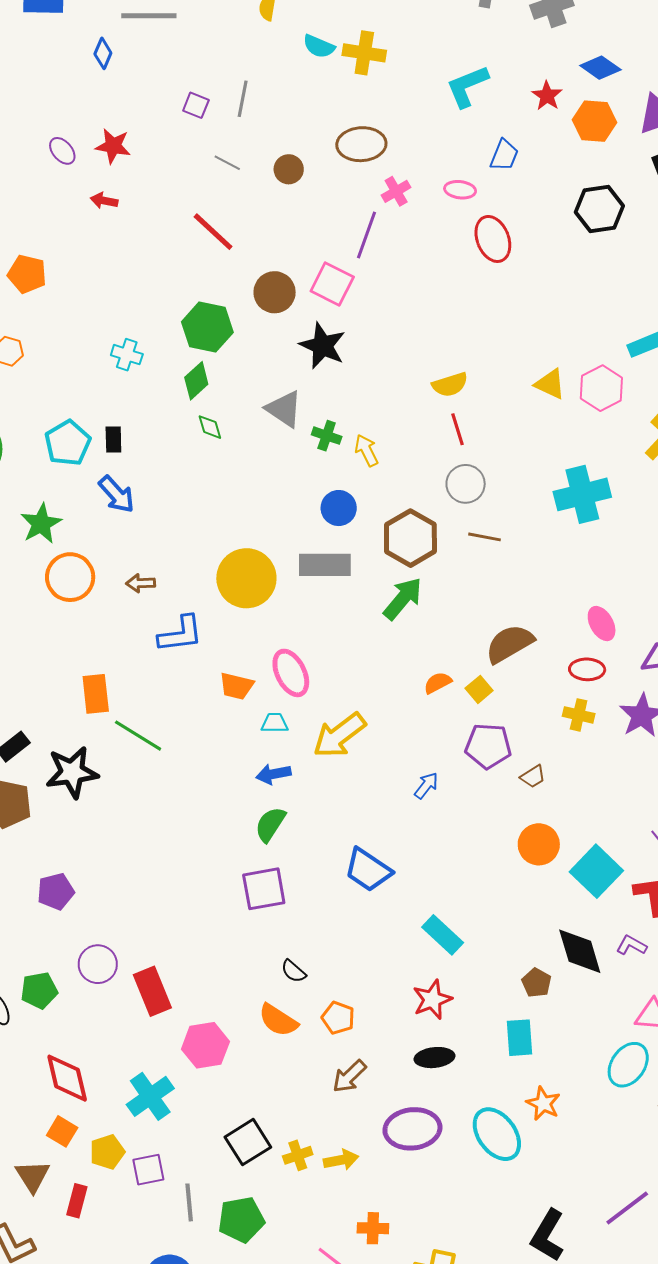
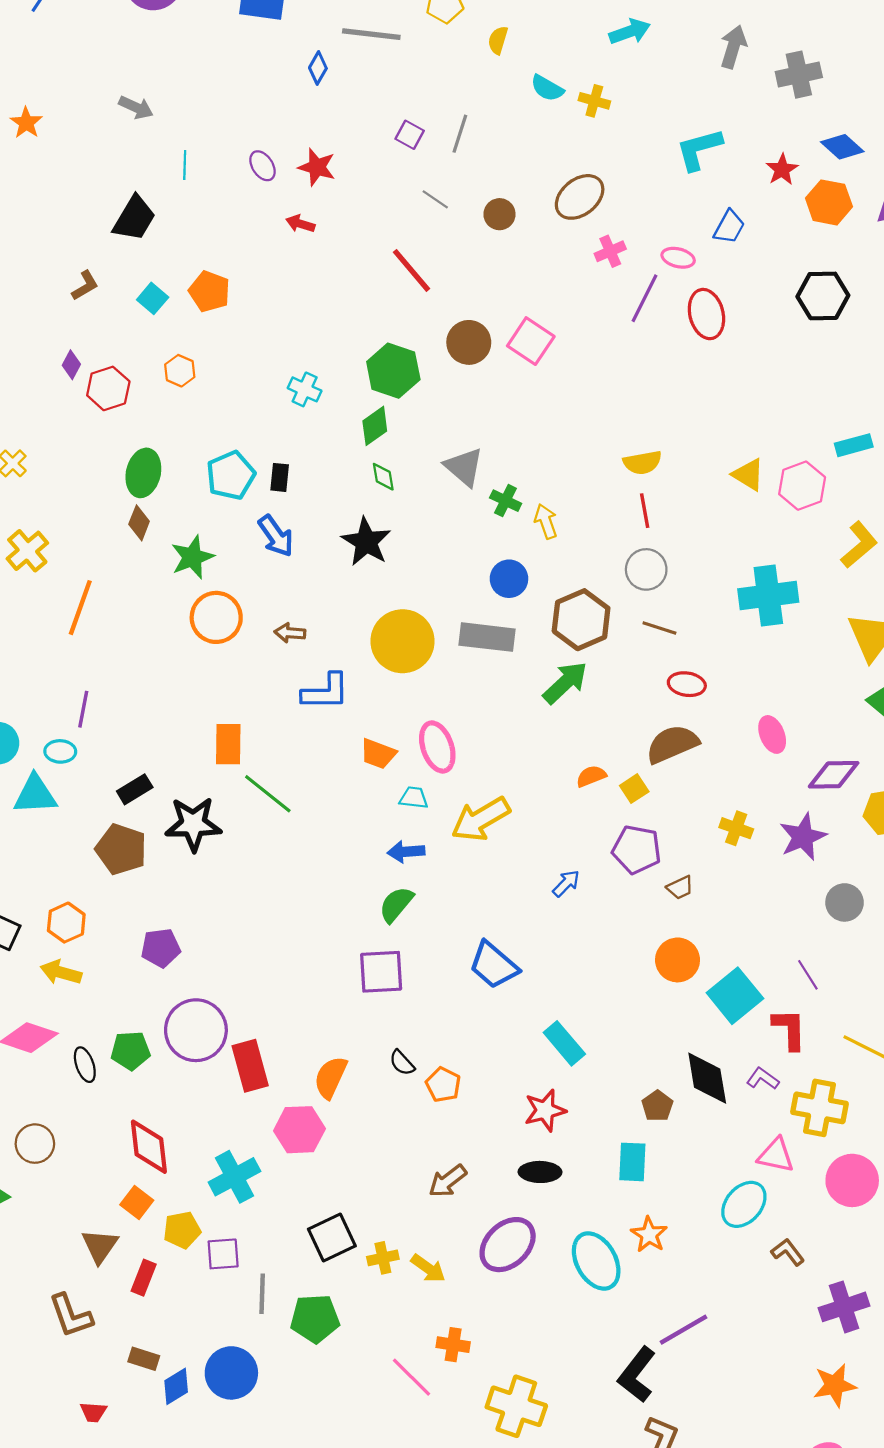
yellow cross: (364, 53) -> (594, 101), size x0.7
brown ellipse: (361, 144) -> (580, 197), turned -42
purple line: (366, 235) -> (645, 298), moved
black star: (323, 346) -> (366, 542), moved
red ellipse: (587, 669) -> (687, 684), moved
purple circle: (98, 964) -> (196, 1030), size x1.5
orange pentagon: (338, 1018) -> (443, 1085), moved
orange semicircle: (278, 1020) -> (331, 1077), moved, turned 75
purple ellipse: (412, 1129) -> (508, 1245), turned -44
yellow arrow: (341, 1160) -> (428, 1268), turned 40
purple line: (627, 1208) -> (683, 1330), moved

